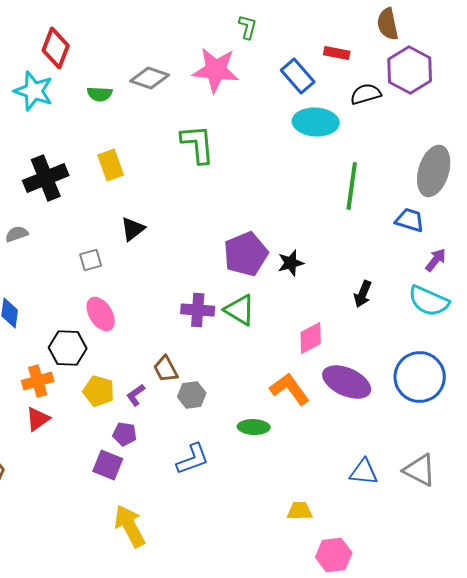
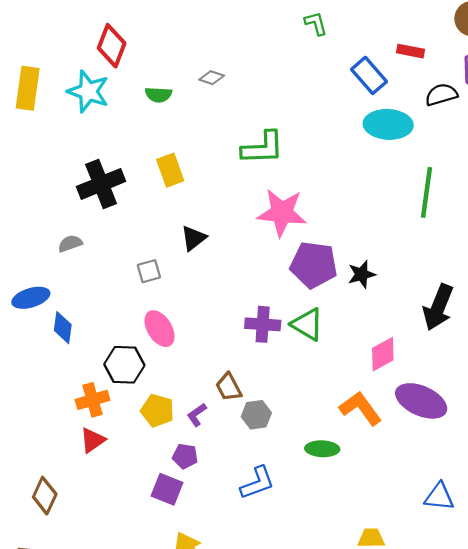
green L-shape: (248, 27) -> (316, 23), turned -30
pink star: (216, 70) -> (282, 213), moved
gray diamond: (150, 78) -> (212, 78), size x0.6
green L-shape: (198, 144) -> (263, 148), turned 93
purple pentagon: (246, 254) -> (314, 265), turned 30
black arrow: (363, 294) -> (438, 307), size x1.6

